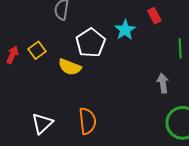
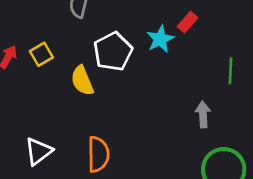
red rectangle: (154, 16) -> (187, 22), moved, turned 63
yellow semicircle: (70, 67) -> (82, 81), turned 40

